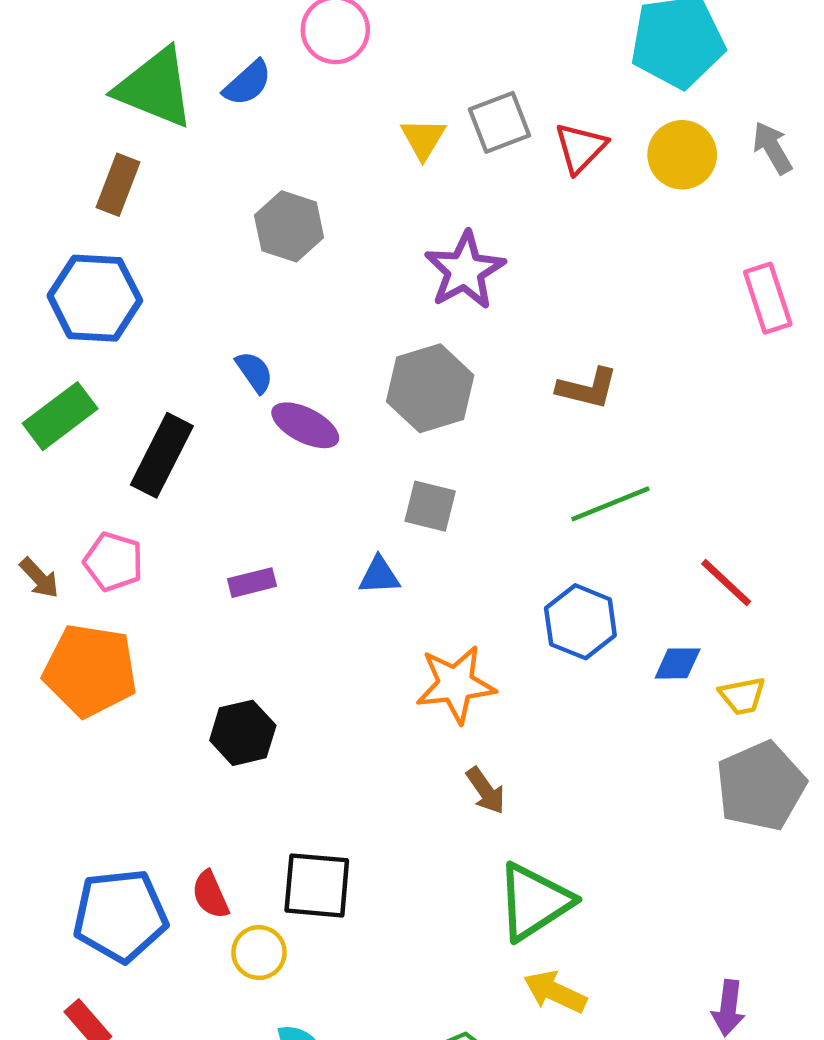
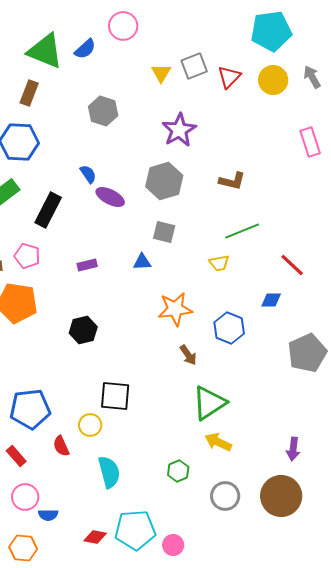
blue hexagon: (580, 622) -> (229, 328), moved
yellow trapezoid: (742, 696) -> (219, 263), moved
red semicircle: (210, 895) -> (61, 446), moved

